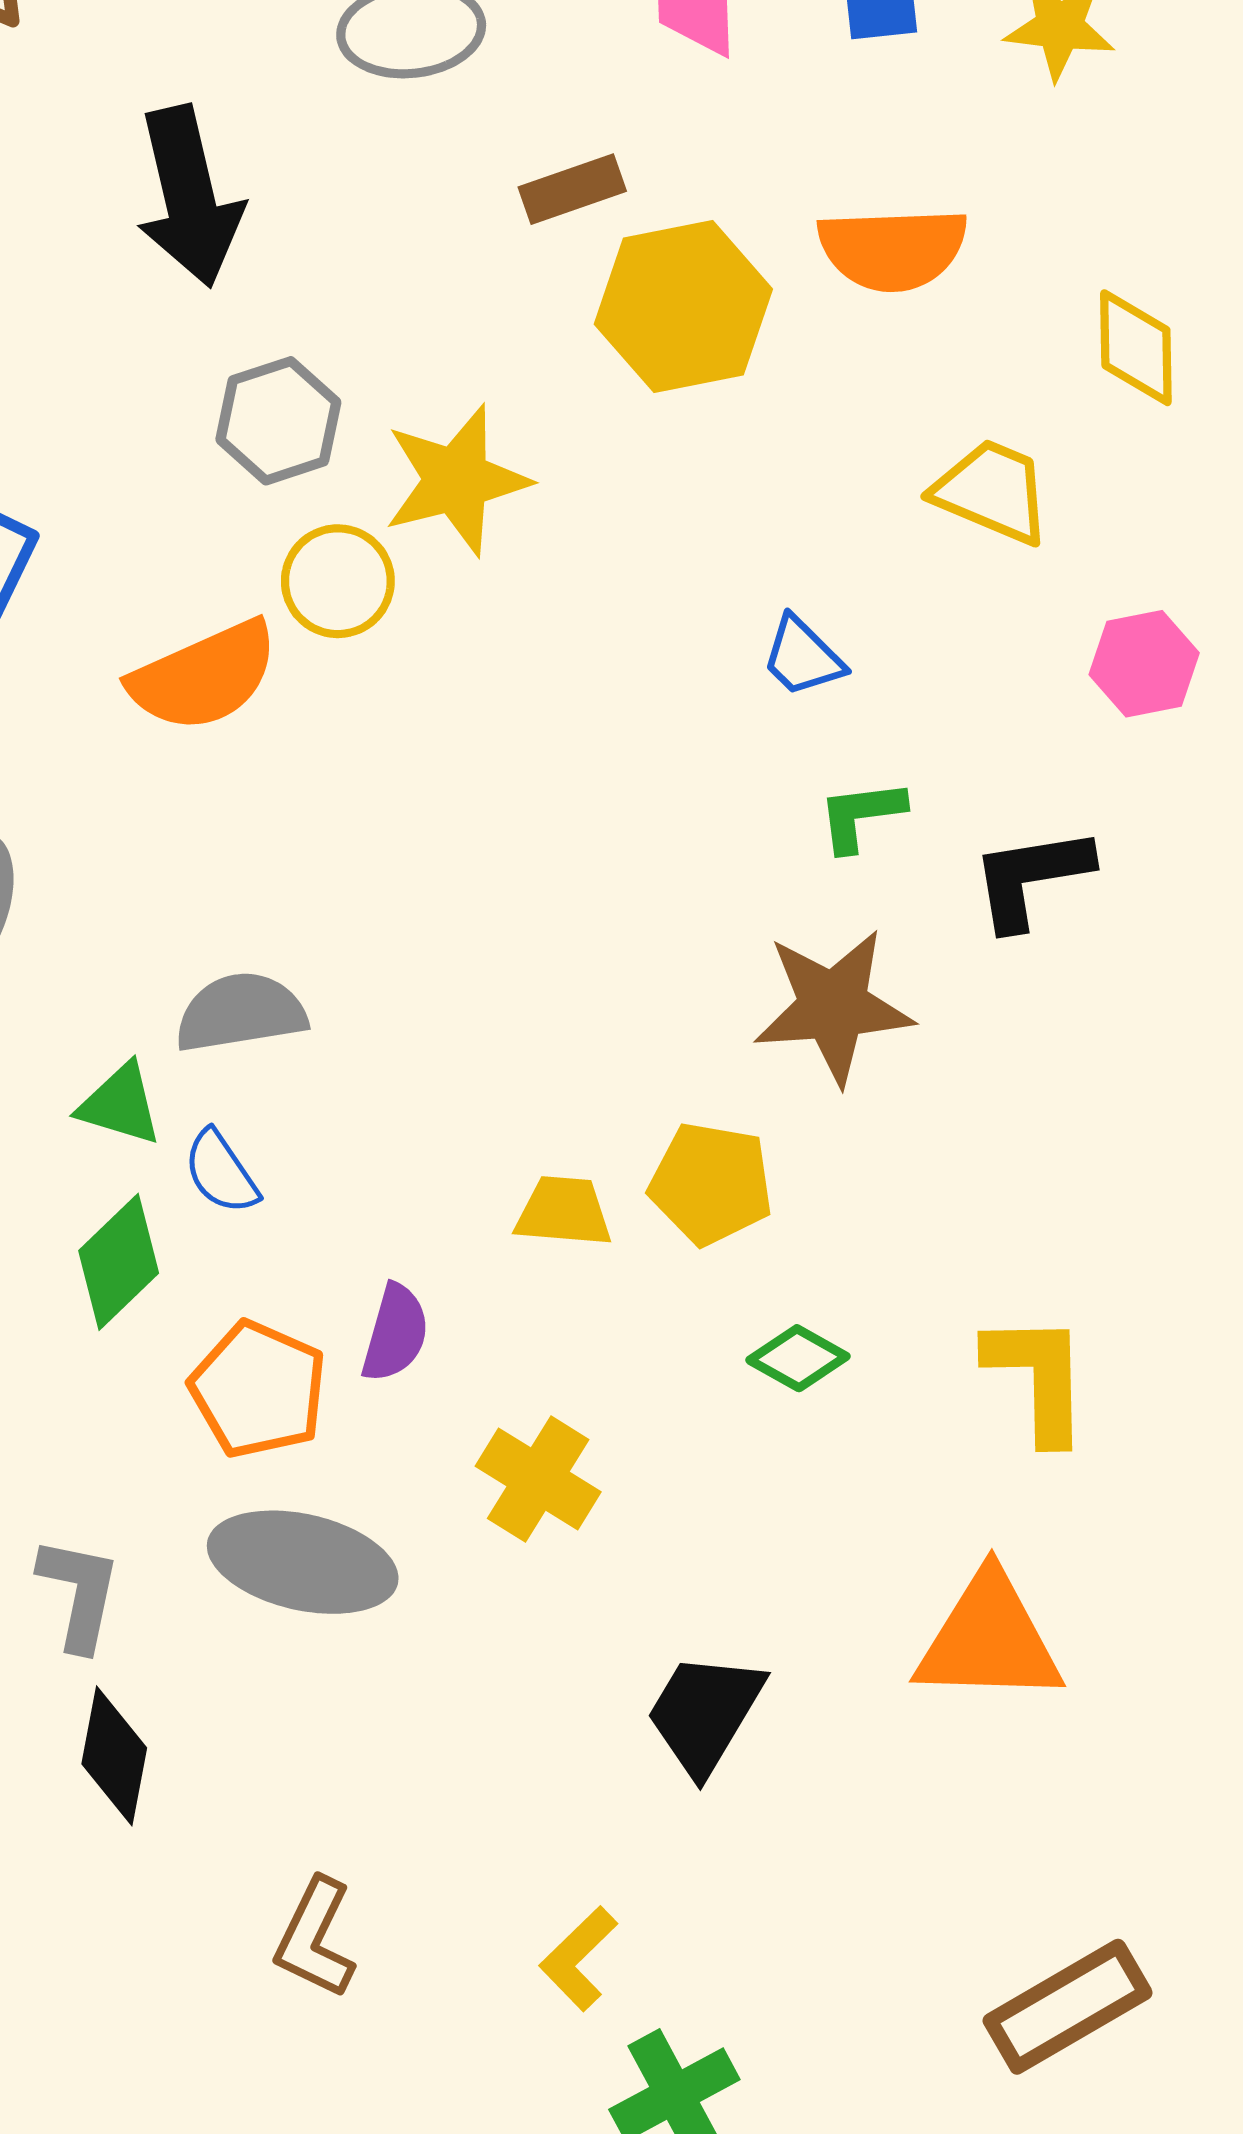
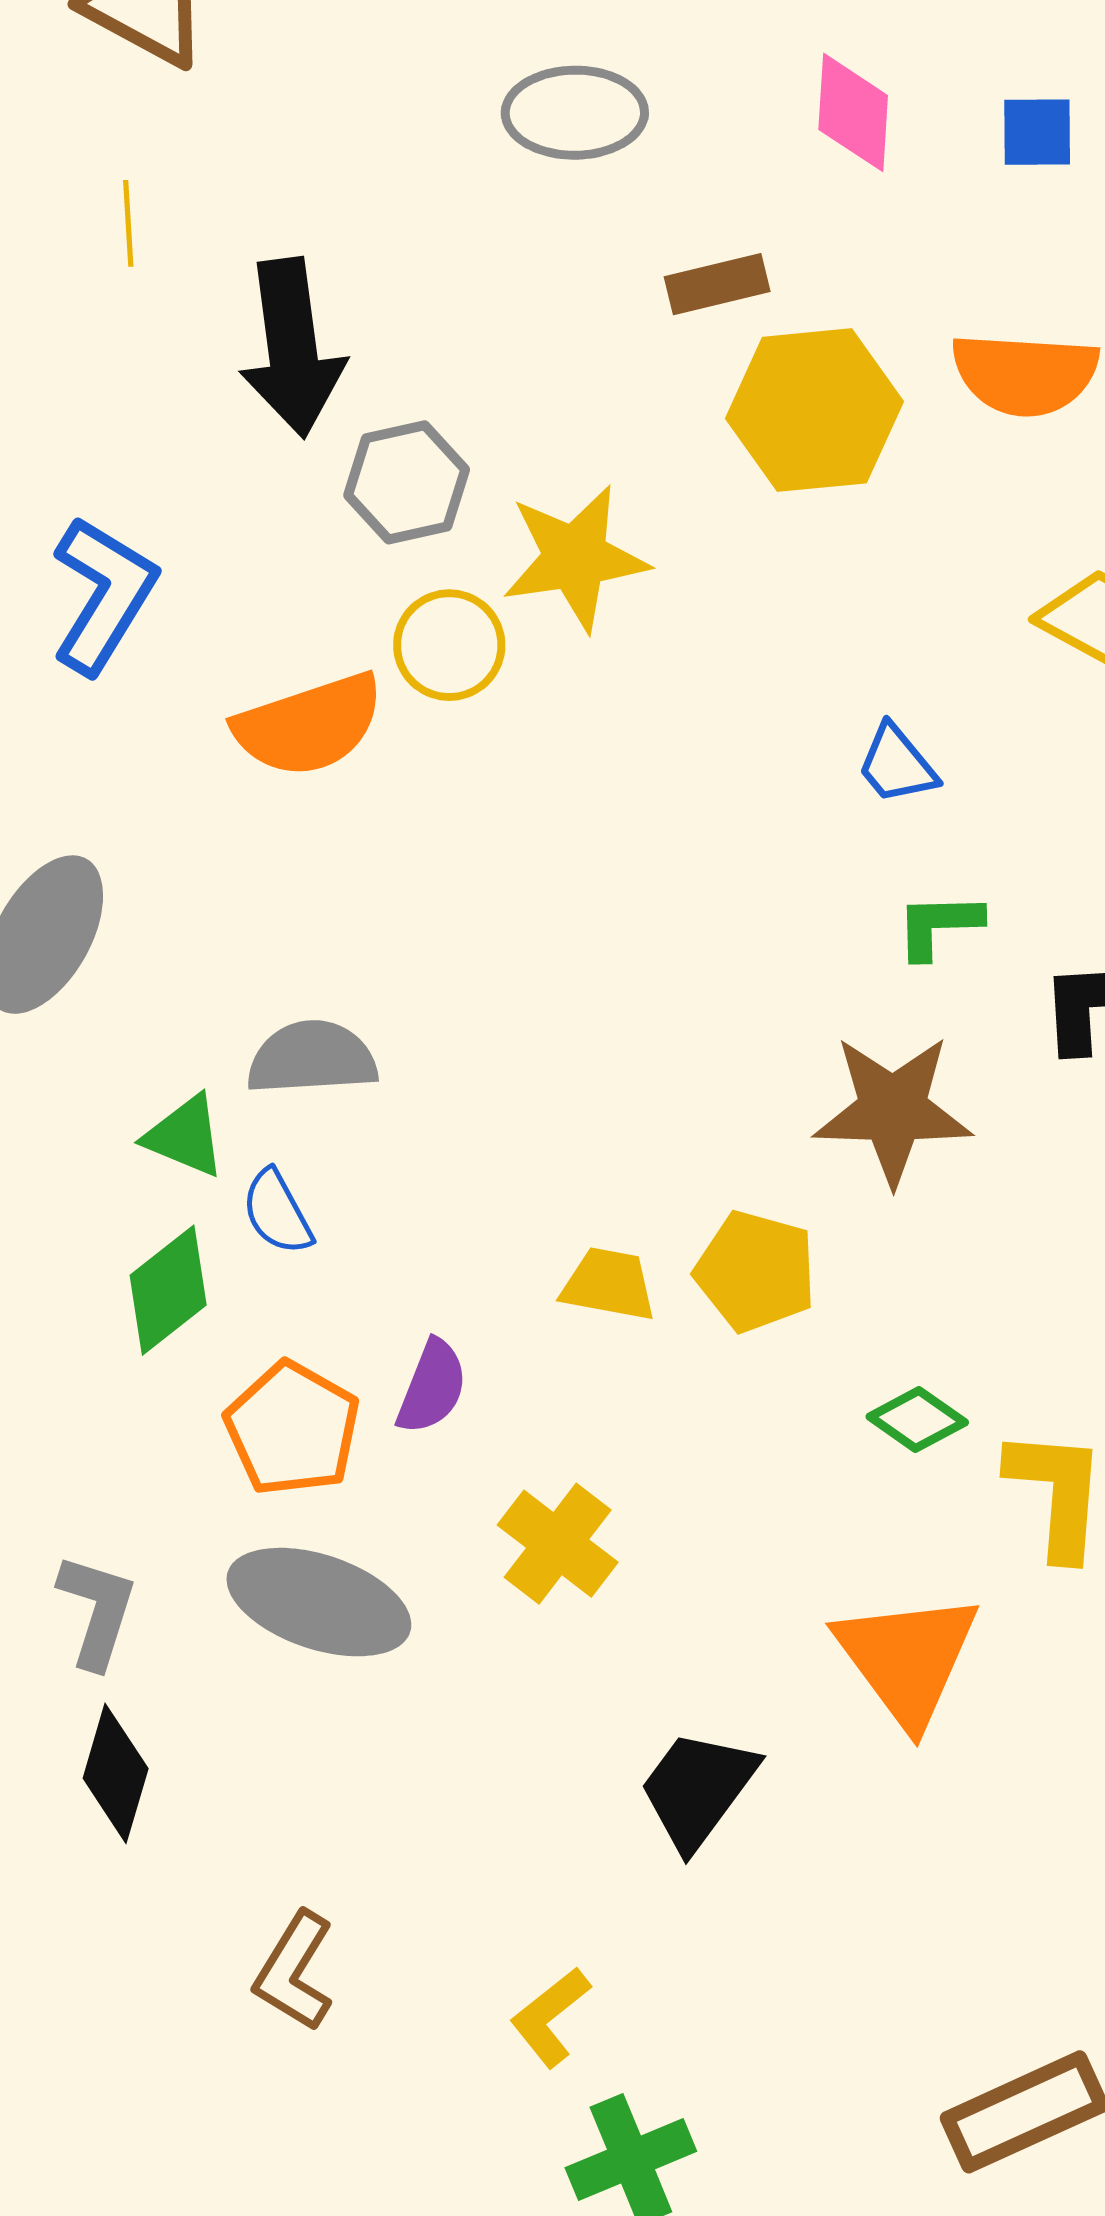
black arrow: (189, 196) -> (292, 348), moved
green diamond: (798, 1358) -> (917, 1420), moved
orange triangle: (989, 1639) -> (907, 1659), moved, turned 46

